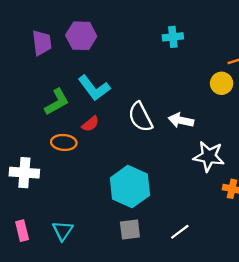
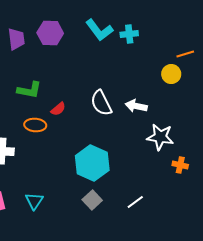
cyan L-shape: (94, 88) -> (99, 30), moved
green L-shape: (57, 102) -> (29, 90), turned 40
gray square: (130, 229) -> (92, 200), turned -36

